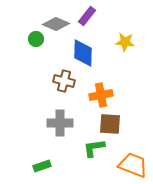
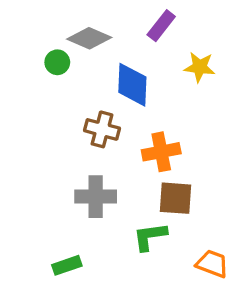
purple rectangle: (87, 16) -> (161, 26), moved
orange trapezoid: (133, 165) -> (212, 264), size x0.7

